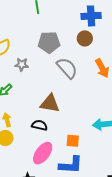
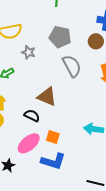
orange square: (73, 141) -> (53, 137), moved

